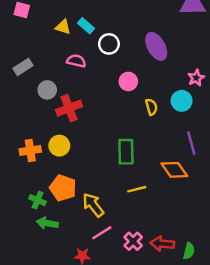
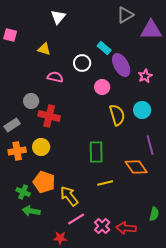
cyan rectangle: (86, 26) -> (104, 48), moved
gray rectangle: (23, 67) -> (12, 125), moved
pink star: (196, 78) -> (145, 76), moved
pink circle: (128, 81) -> (102, 87), moved
yellow semicircle: (151, 107) -> (117, 115), size x1.5
red cross: (69, 108) -> (49, 116), turned 35
green semicircle: (189, 251) -> (154, 214), moved

